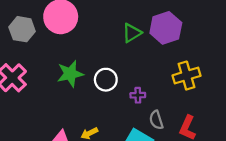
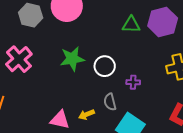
green triangle: (132, 33) -> (131, 25), turned 30
gray semicircle: (156, 120) -> (110, 102), moved

